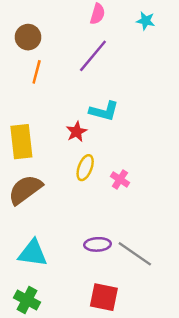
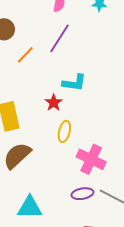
orange line: (37, 72) -> (25, 55), moved, turned 36
pink cross: (120, 179) -> (91, 159), moved, size x1.8

